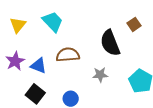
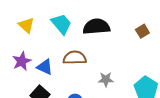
yellow triangle: (18, 25) -> (26, 25), turned -30
black semicircle: (110, 43) -> (96, 27), moved, turned 104

